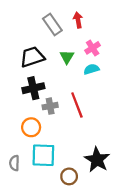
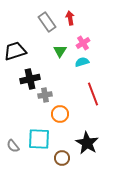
black trapezoid: (32, 57) -> (15, 51), moved
red line: (77, 105) -> (93, 94), moved
orange circle: (31, 127) -> (60, 114), moved
gray semicircle: (14, 163) -> (13, 146), turned -40

